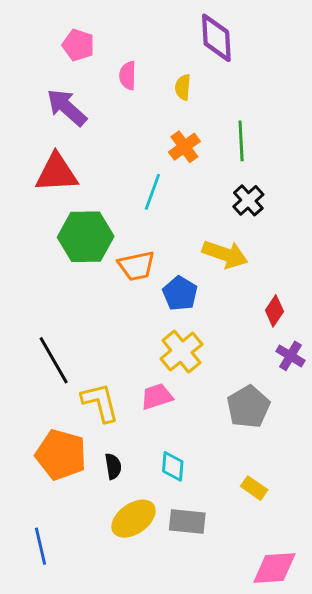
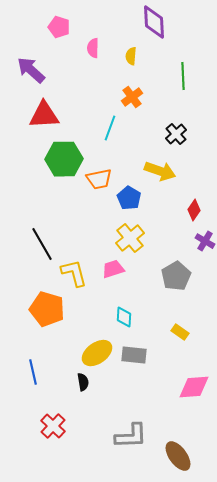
purple arrow: (67, 107) -> (31, 70), moved
green line: (241, 141) -> (183, 76), moved
black semicircle: (113, 466) -> (83, 382), moved

